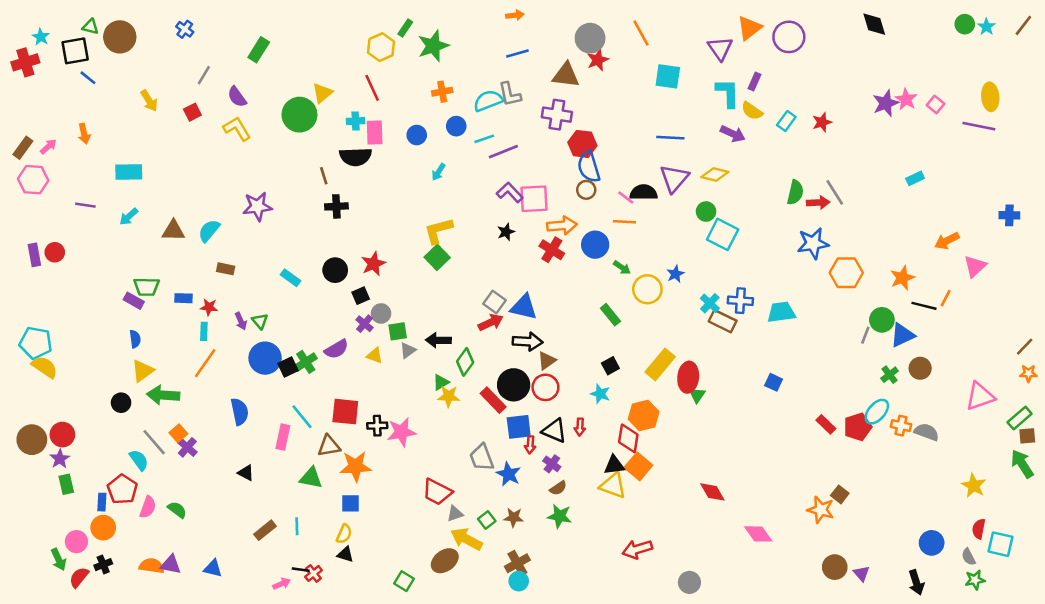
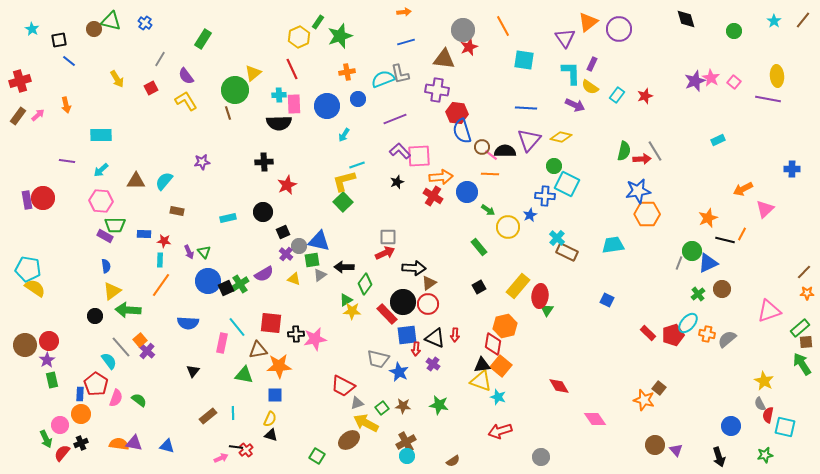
green circle: (965, 24) -> (734, 31), moved
green triangle: (90, 27) -> (111, 21), moved, size x1.5
brown circle: (120, 37) -> (94, 29), size x0.6
black square: (75, 51) -> (59, 40), size x0.7
red cross: (25, 62) -> (20, 81), moved
blue circle: (417, 135) -> (327, 106), size x1.6
cyan line: (484, 139) -> (357, 165), moved
brown line: (324, 176) -> (228, 113), moved
pink hexagon: (33, 180) -> (101, 201), moved
brown circle: (586, 190) -> (482, 147), moved
purple star: (257, 206) -> (202, 162), size x0.7
red circle: (55, 252) -> (43, 198), size x1.5
red star: (373, 264) -> (287, 185), moved
orange hexagon: (846, 273) -> (647, 214), moved
cyan rectangle: (291, 278) -> (228, 218), turned -49
blue cross: (740, 301) -> (545, 196), moved
gray square: (494, 302) -> (388, 237), turned -36
blue triangle: (524, 307) -> (319, 241), moved
cyan star: (600, 394) -> (498, 397), moved
blue semicircle: (240, 412) -> (188, 323), turned 105
gray semicircle: (927, 432) -> (727, 339), turned -60
gray trapezoid: (482, 457) -> (378, 359), turned -55
black triangle: (246, 473) -> (193, 371), turned 40
brown semicircle: (558, 488) -> (453, 461), moved
gray semicircle: (969, 557) -> (760, 404), moved

